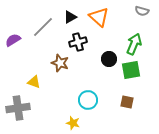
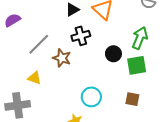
gray line: (43, 27) -> (39, 44), moved
purple semicircle: (13, 40) -> (12, 20), moved

